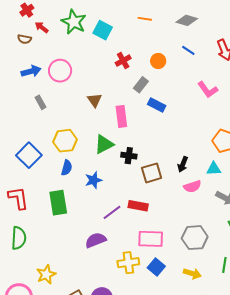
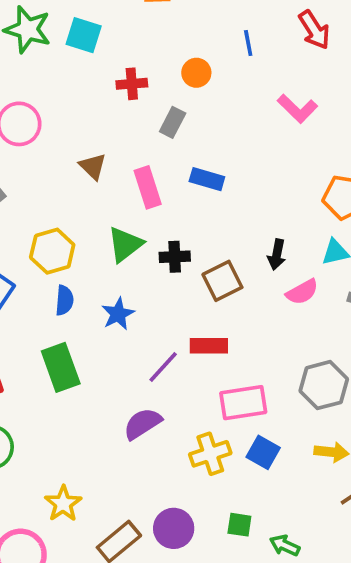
blue line: (188, 50) -> (248, 43), turned 56
red cross: (123, 61) -> (132, 84), turned 35
blue rectangle: (157, 105) -> (207, 179), moved

